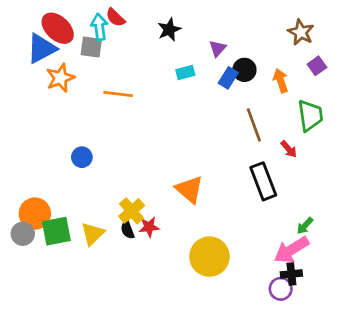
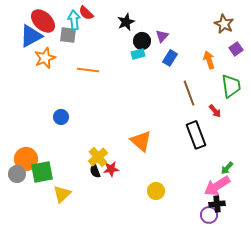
black circle: (244, 70) -> (142, 41), moved
yellow triangle: (93, 234) -> (62, 194), moved
yellow circle: (209, 257) -> (156, 191), size x0.6

